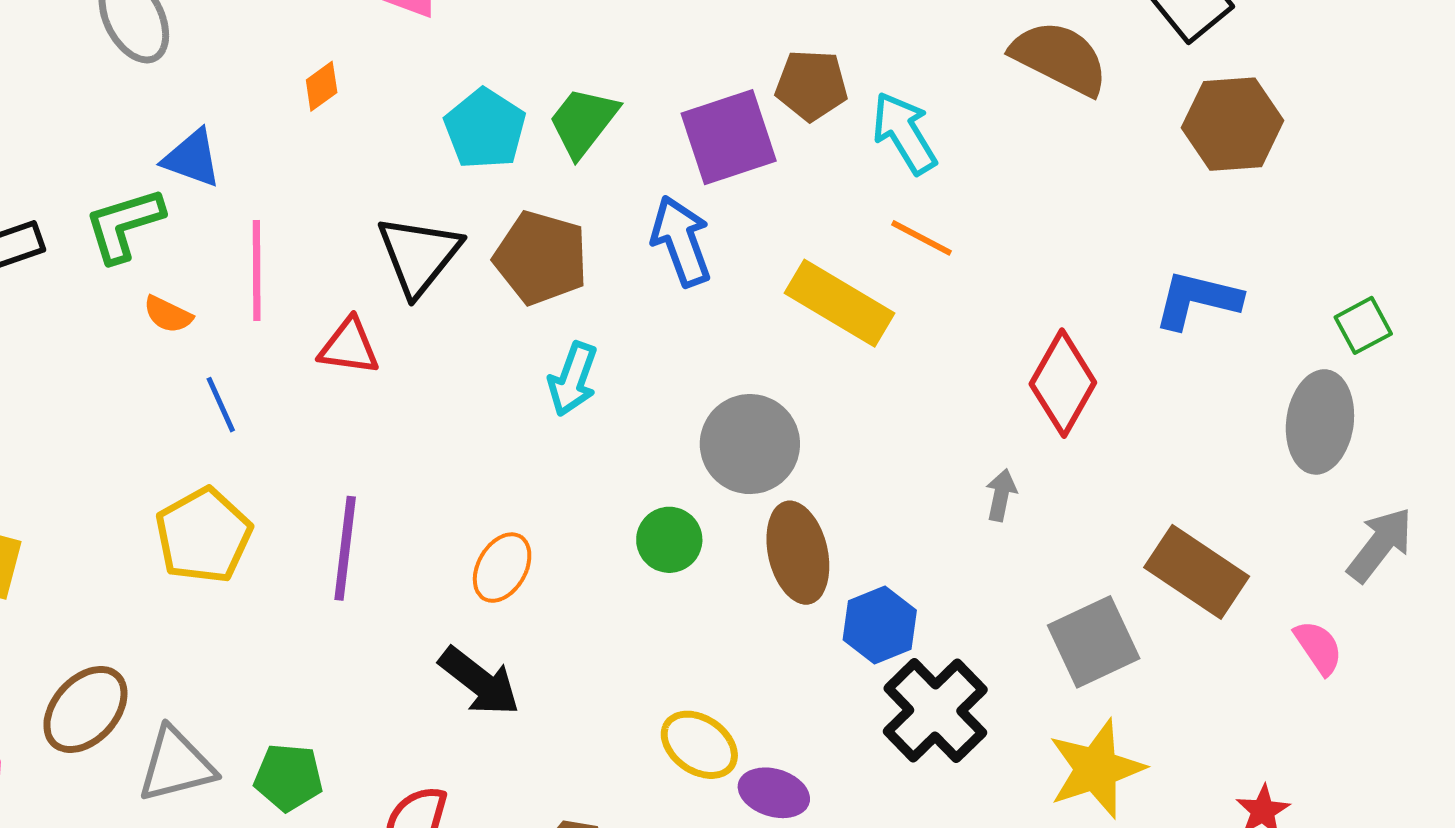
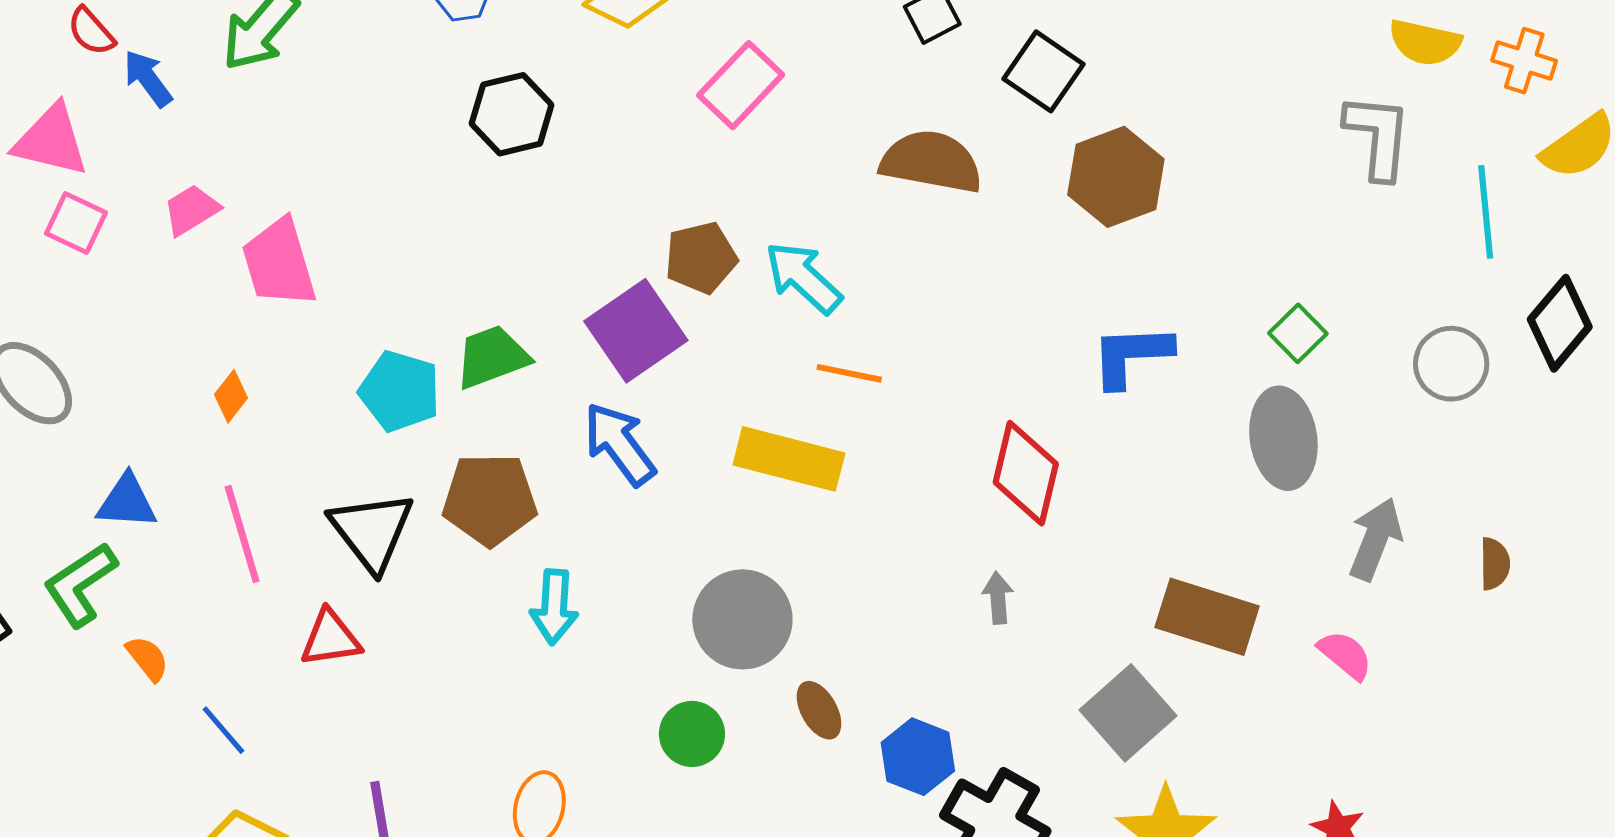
green trapezoid: (583, 122) -> (492, 357), turned 48
pink line: (257, 271) -> (242, 534), moved
orange semicircle: (168, 314) -> (147, 658), turned -138
brown ellipse: (798, 553) -> (819, 710), size x0.6

